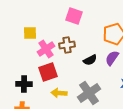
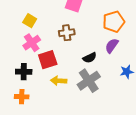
yellow square: (30, 33) -> (30, 21), turned 32
pink cross: (46, 49) -> (32, 43), moved
black semicircle: (90, 60) -> (90, 58), moved

